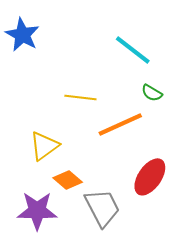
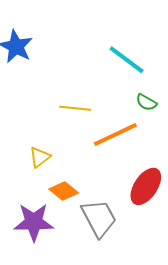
yellow triangle: (44, 146) -> (40, 157), size x0.7

